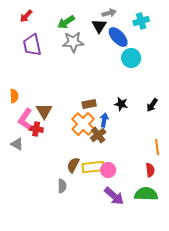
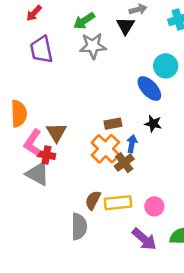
blue ellipse: (118, 37) -> (149, 89), moved
orange semicircle: (14, 96) -> (19, 114), size x1.5
gray triangle: (17, 144) -> (38, 174), moved, size x1.5
pink circle: (108, 170) -> (154, 206), moved
gray semicircle: (62, 186) -> (79, 227), size x1.5

